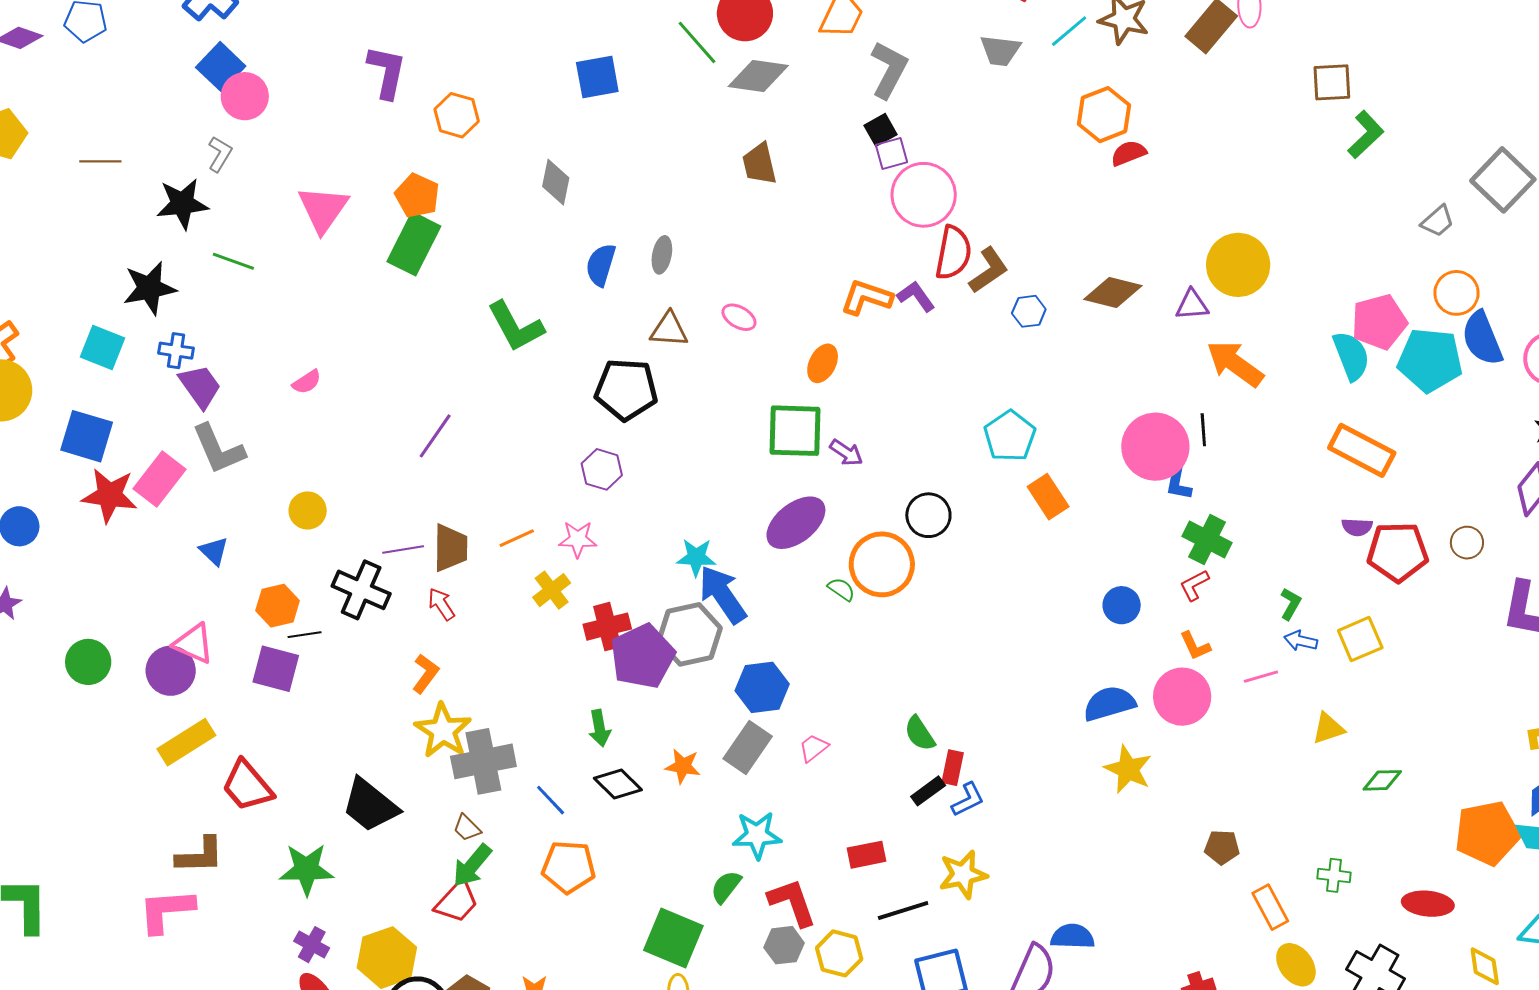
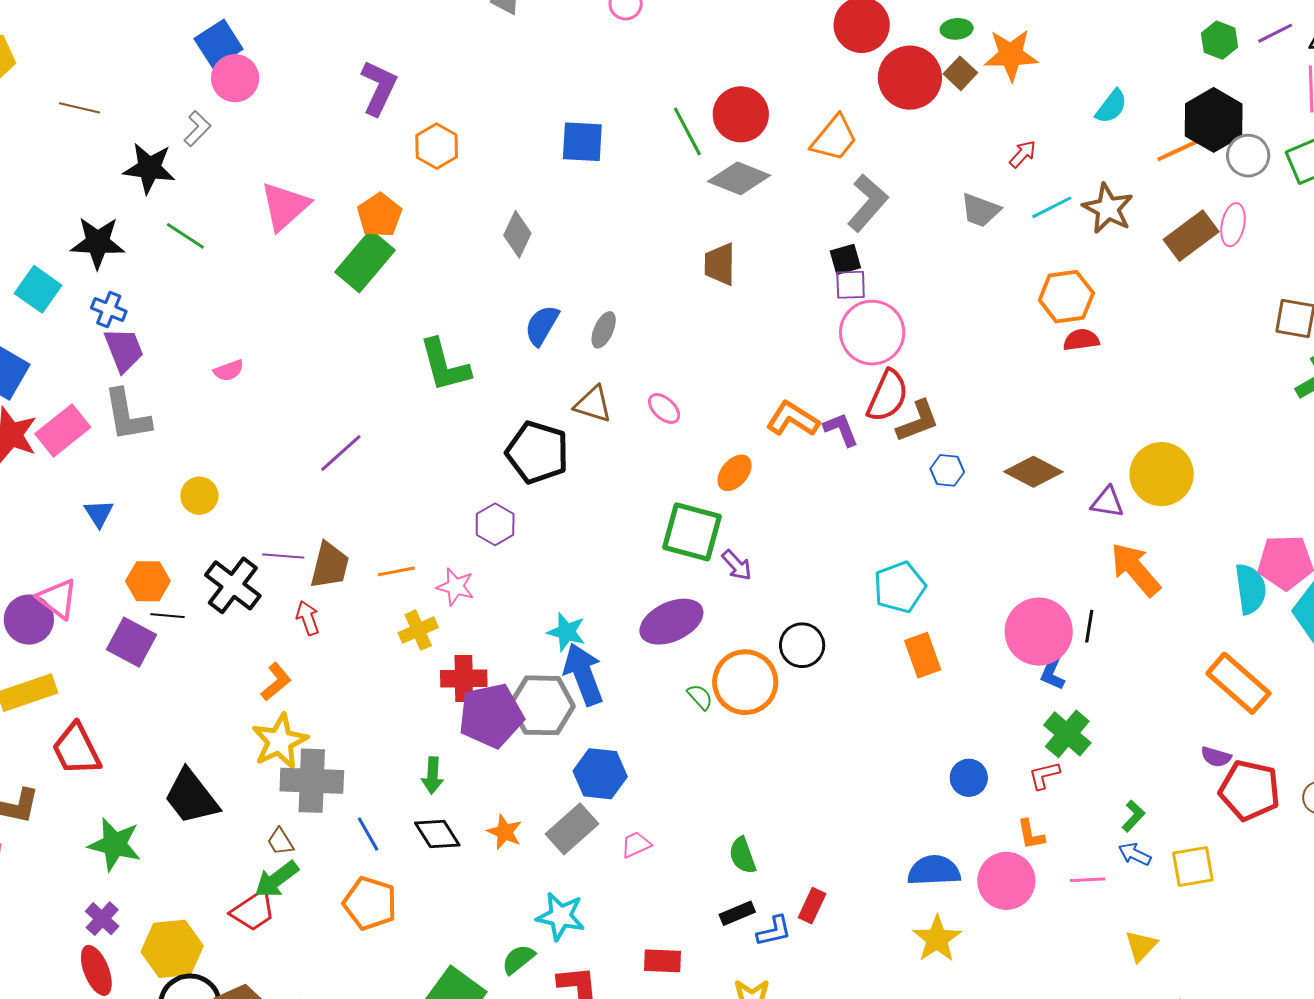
yellow triangle: (1328, 728) -> (1141, 946), turned -42
red rectangle: (953, 768) -> (812, 906), moved

